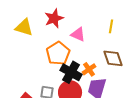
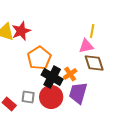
red star: (54, 18) -> (21, 31), moved
pink triangle: (78, 34) -> (86, 46), moved, turned -35

